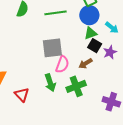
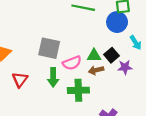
green triangle: (90, 33) -> (94, 56), moved
gray square: (52, 48) -> (49, 48), moved
pink semicircle: (62, 64) -> (72, 63), turned 30

